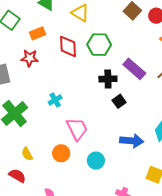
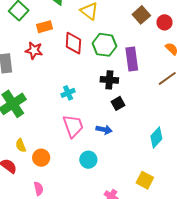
purple rectangle: (134, 69) -> (132, 59), moved, turned 35
cyan cross: (55, 100) -> (68, 93), moved
blue arrow: (132, 141) -> (104, 130), moved, size x0.7
orange circle: (61, 153) -> (41, 158), moved

